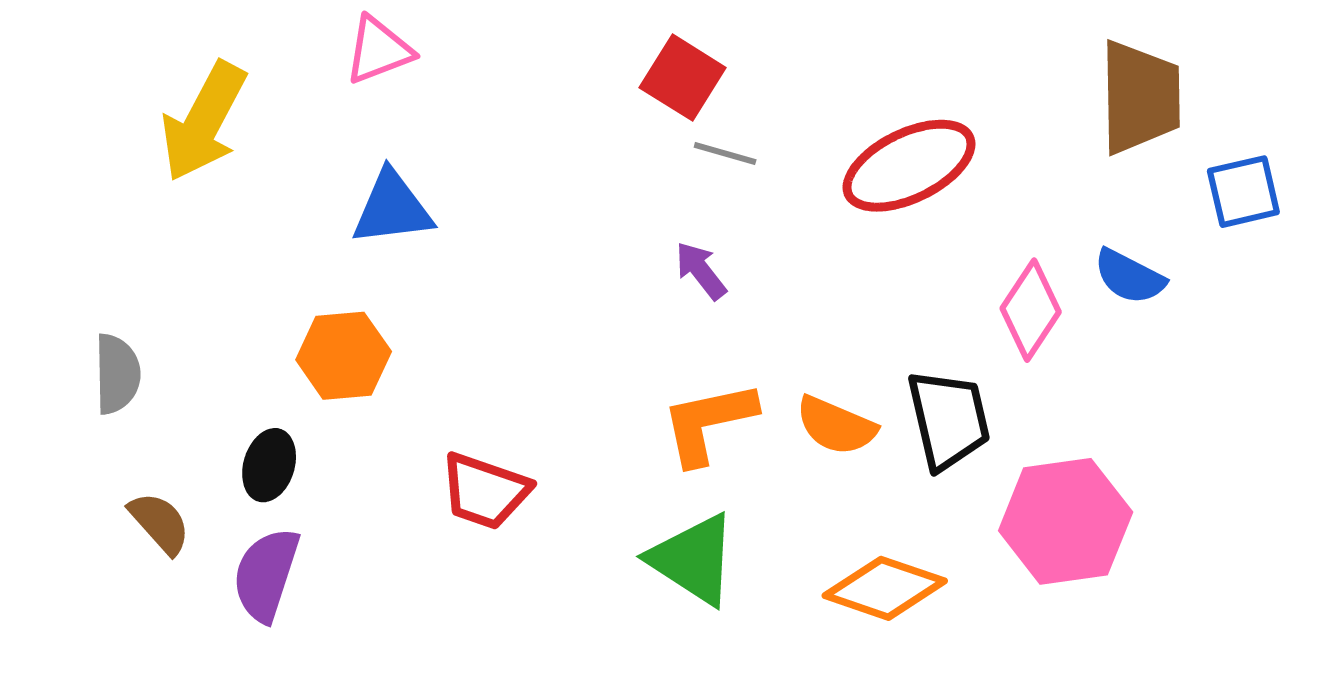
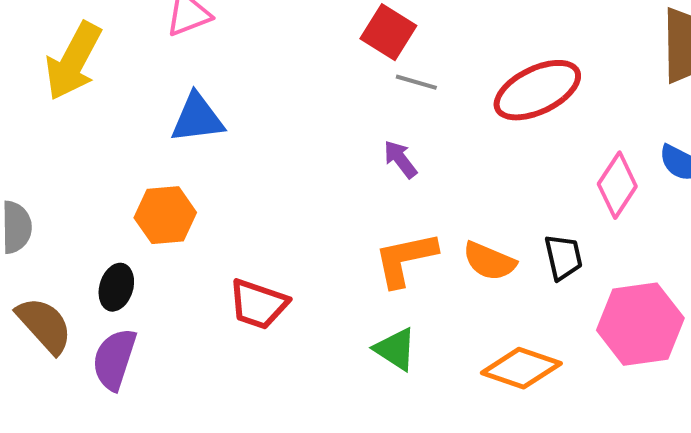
black trapezoid: (949, 420) -> (563, 257), size x0.7
brown semicircle: (160, 523) -> (44, 325), size x1.4
green triangle: (693, 559) -> (395, 349), size x0.7

